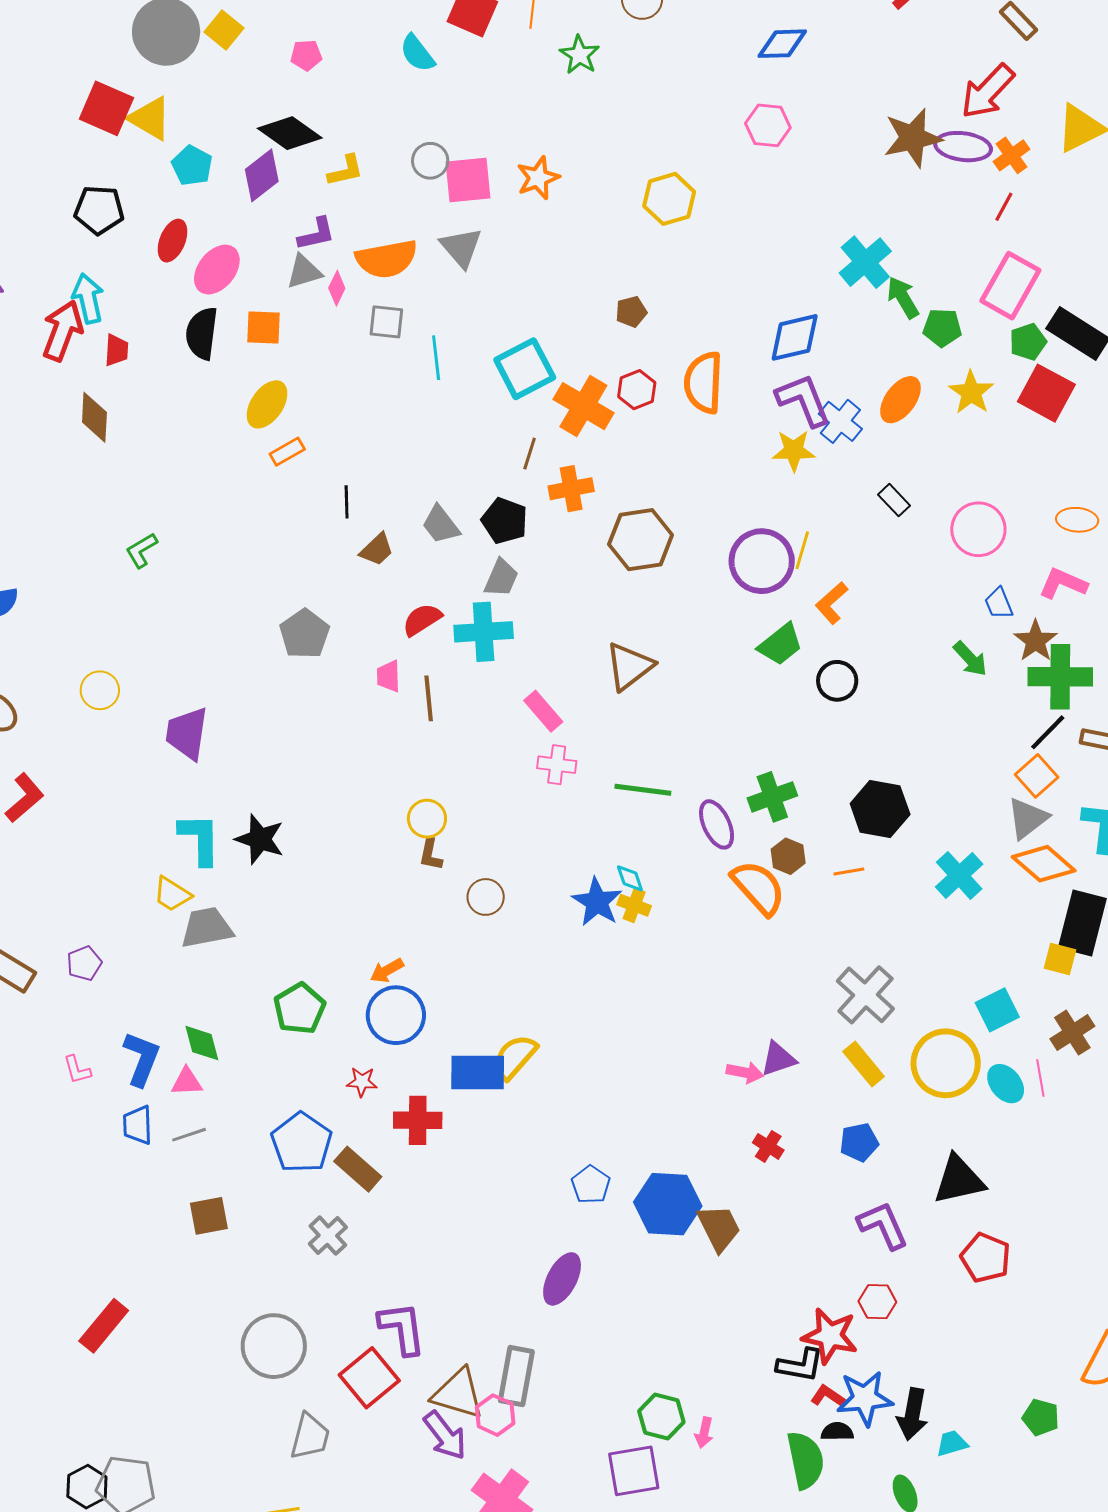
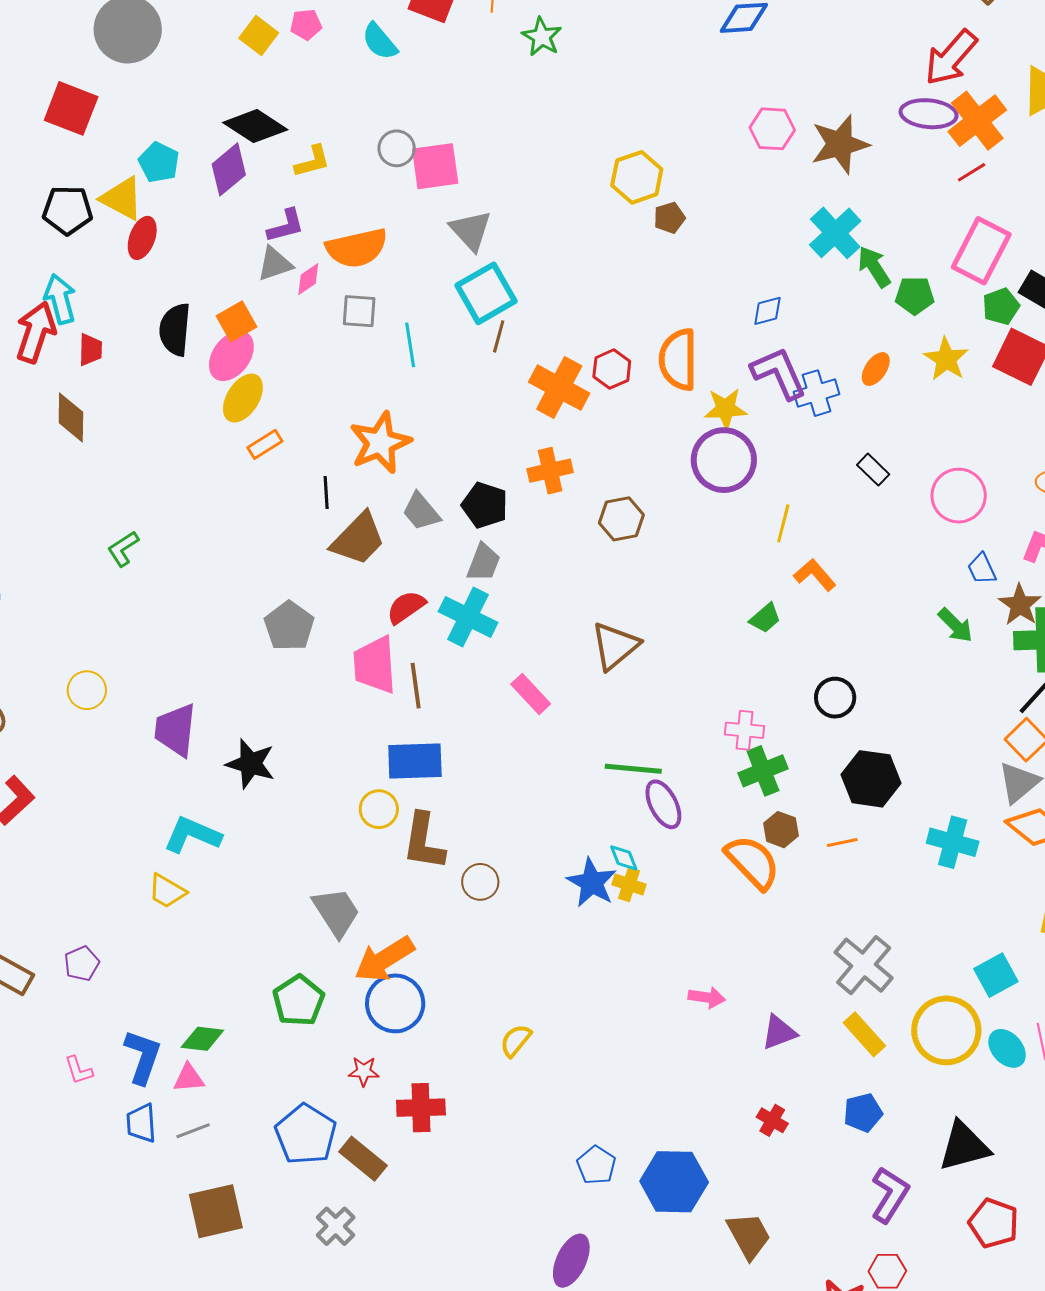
yellow square: (224, 30) -> (259, 35), moved
pink pentagon: (306, 55) -> (306, 24), moved
yellow triangle: (150, 118) -> (122, 199), moved
pink hexagon: (768, 125) -> (772, 129), moved
brown star: (913, 138) -> (840, 144), moved
orange cross: (1012, 155) -> (977, 121), size x1.6
orange star: (538, 178) -> (380, 443), moved, size x1.4
red line: (1004, 207) -> (972, 172), turned 32
gray triangle: (461, 247) -> (471, 230), moved
pink ellipse: (217, 270) -> (231, 356), moved
pink diamond: (337, 288) -> (308, 279), turned 32
brown pentagon: (631, 312) -> (669, 218), moved
orange square: (264, 327) -> (237, 321), turned -30
blue diamond: (795, 337) -> (767, 311), size x0.6
cyan square: (525, 369) -> (486, 293), moved
orange ellipse: (900, 400) -> (876, 369), size x0.7
blue cross: (840, 421) -> (817, 393), turned 36
yellow star: (794, 451) -> (726, 409), moved
brown line: (530, 454) -> (499, 336), moved
brown hexagon: (641, 540) -> (621, 519), size x0.7
brown trapezoid: (377, 550) -> (358, 539), size x1.6
purple circle: (762, 561) -> (724, 460), moved
orange L-shape: (832, 603) -> (815, 575), turned 93
cyan cross: (484, 632) -> (468, 617), turned 32
green trapezoid: (780, 644) -> (765, 618), size x0.7
pink trapezoid: (388, 676) -> (375, 665), size x1.8
black circle: (837, 681) -> (835, 698), moved
pink cross: (557, 765) -> (745, 730), moved
yellow circle: (427, 819) -> (379, 809), moved
purple ellipse: (717, 824) -> (663, 804), moved
cyan L-shape: (200, 839) -> (192, 835), turned -64
black star: (260, 839) -> (251, 764), moved
brown L-shape: (431, 854) -> (424, 841), size x1.8
cyan cross: (959, 875) -> (953, 842), turned -30
gray trapezoid: (207, 928) -> (336, 912), moved, turned 70
orange arrow: (387, 971) -> (384, 959), size x1.8
green diamond: (202, 1043) -> (202, 1039), turned -66
yellow semicircle: (515, 1057) -> (516, 1040), size x0.7
pink arrow: (745, 1072) -> (707, 997), moved
blue rectangle: (478, 1073) -> (415, 761), moved
brown square: (209, 1216) -> (216, 1211), size x1.4
purple L-shape: (883, 1225) -> (890, 1195), turned 58
brown trapezoid: (719, 1228) -> (749, 1236), moved

